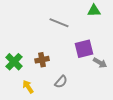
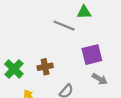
green triangle: (94, 11) -> (84, 12), moved
gray arrow: (100, 63) -> (100, 79), moved

